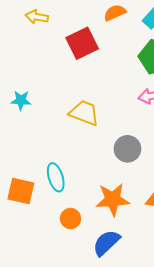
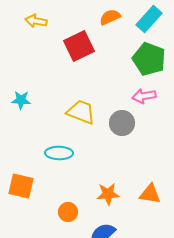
gray circle: (127, 149) -> (122, 123), moved
cyan ellipse: (56, 177) -> (59, 153), moved, turned -72
orange star: (113, 199) -> (108, 194), size x0.7

